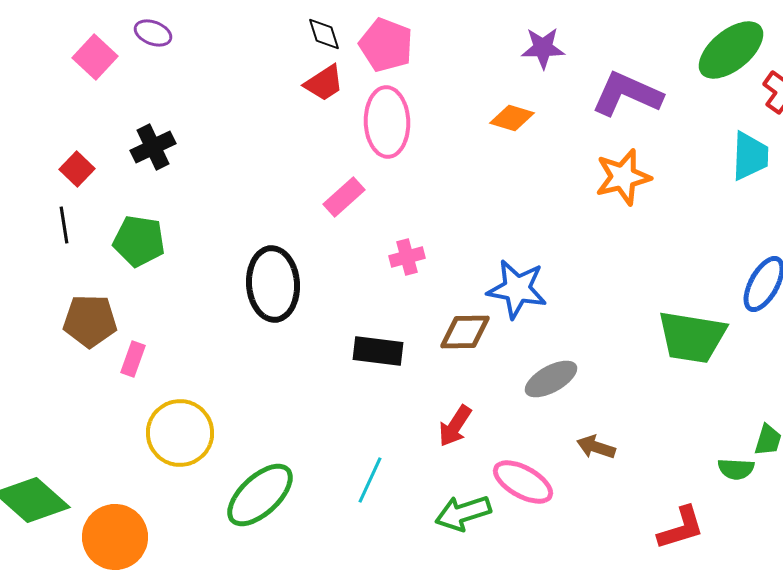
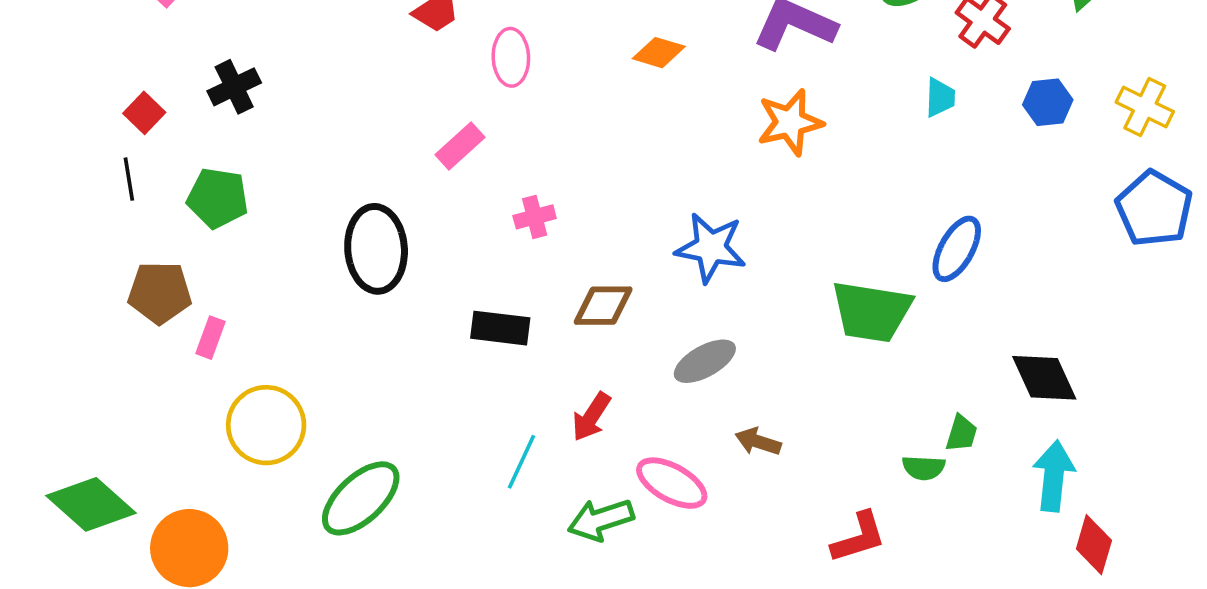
pink ellipse: (387, 122) -> (511, 57), size x0.7
cyan trapezoid: (750, 156) -> (940, 98), size x0.7
blue star: (517, 289) -> (711, 248), moved
cyan line: (370, 480) -> (522, 462), moved

